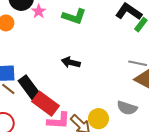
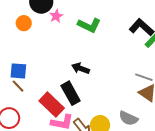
black rectangle: (29, 87) -> (71, 93), moved

